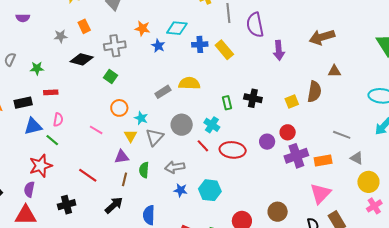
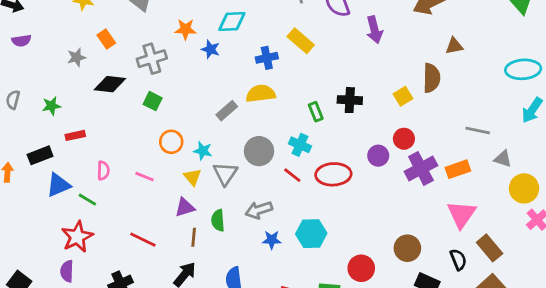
blue cross: (200, 44) -> (267, 58), moved
pink semicircle: (58, 120) -> (103, 171), moved

